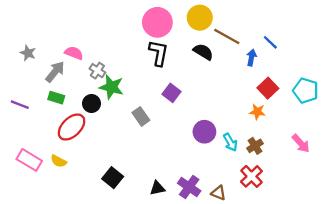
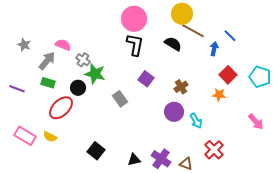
yellow circle: (200, 18) -> (182, 14), moved
brown cross: (255, 146) -> (181, 87), moved

